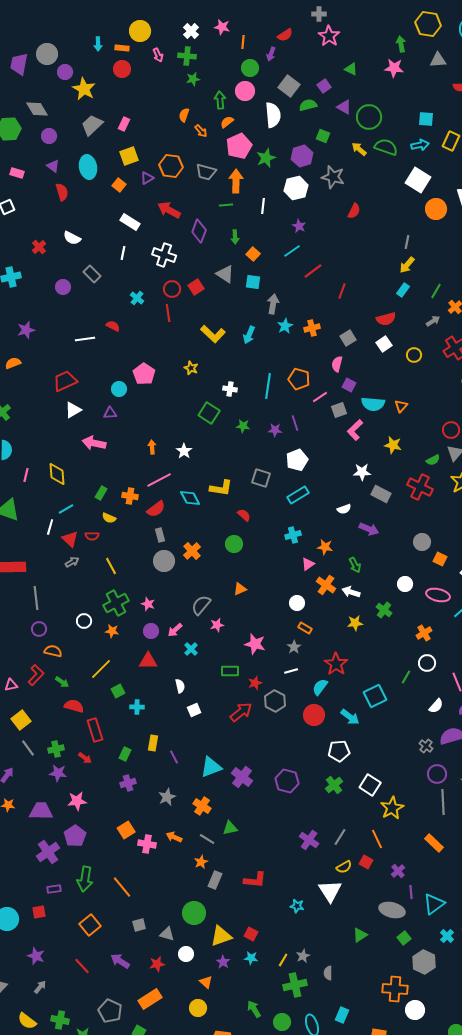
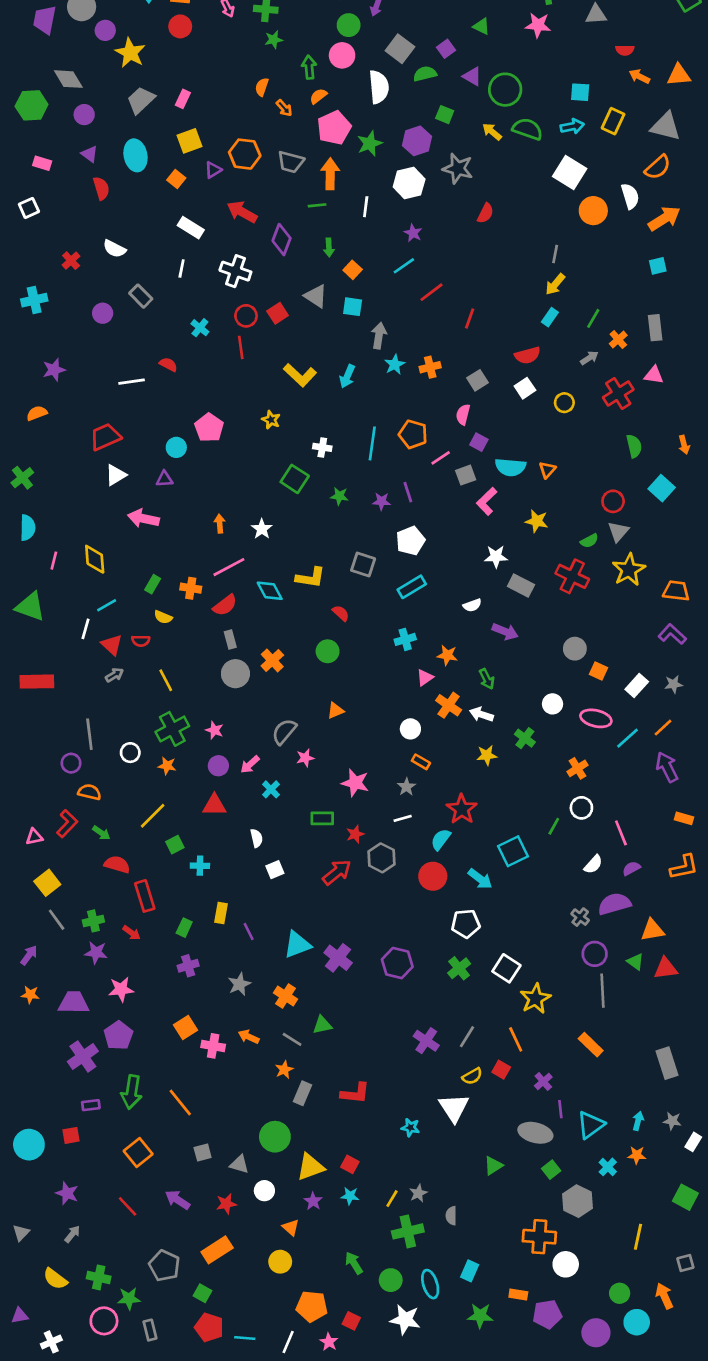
gray line: (36, 598) -> (89, 734), moved

